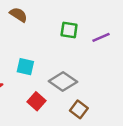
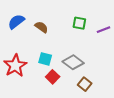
brown semicircle: (18, 15) -> (41, 27), moved
cyan square: (25, 67) -> (45, 59), moved

